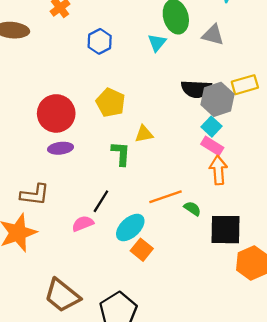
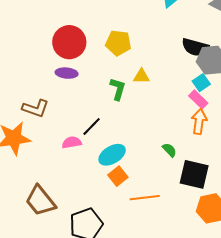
yellow pentagon: (110, 103) -> (118, 43), turned -30
orange line: (165, 197) -> (145, 198), moved

